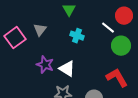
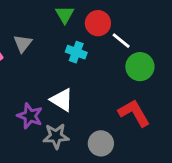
red circle: (124, 16) -> (98, 23), moved
purple star: (45, 65) -> (30, 116), moved

